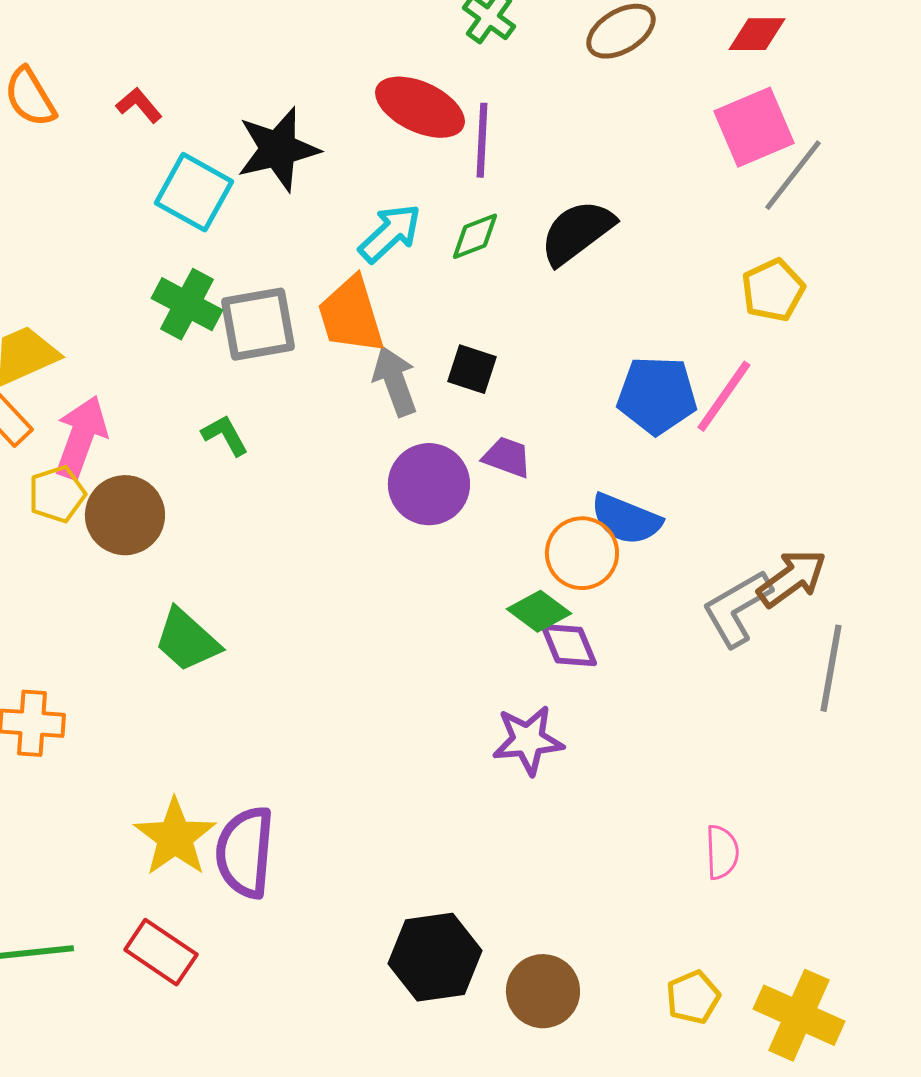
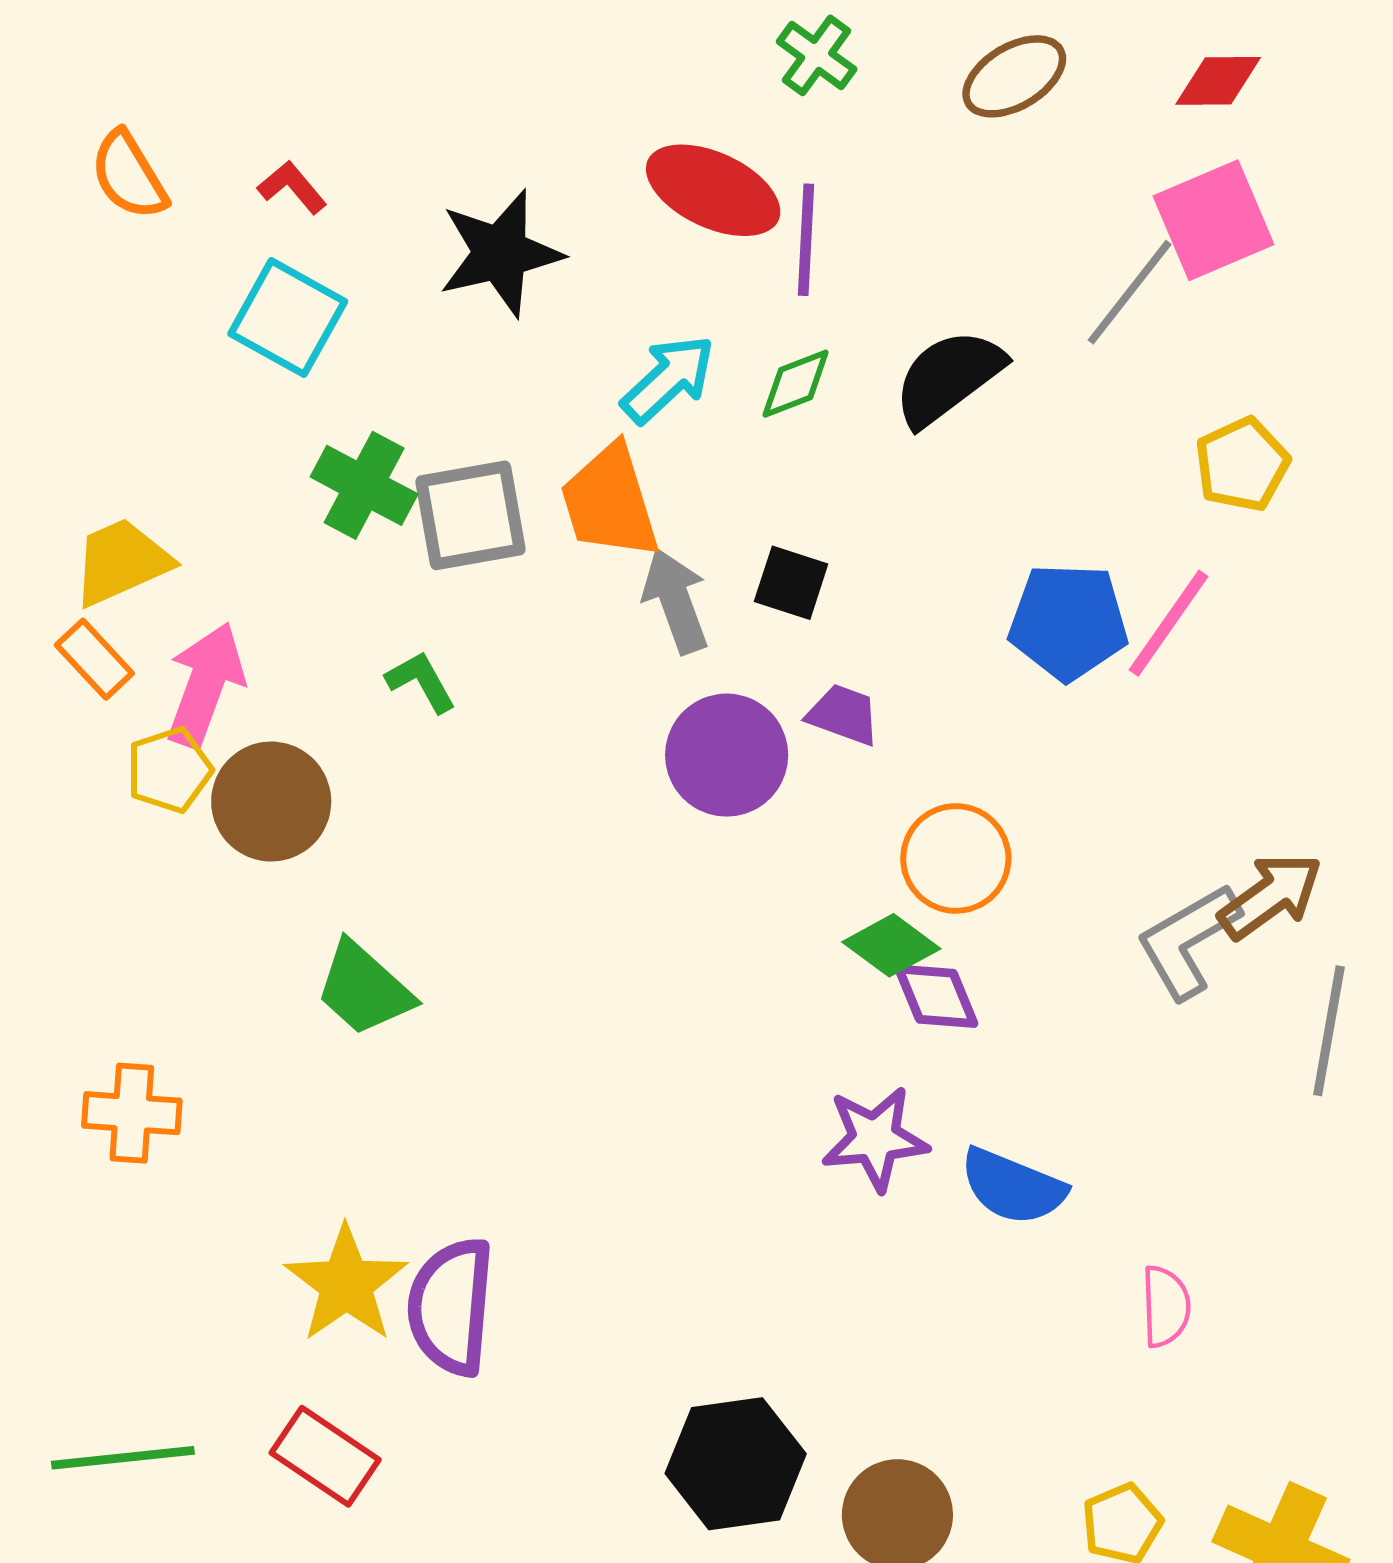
gray line: (793, 175) -> (1130, 292), moved
cyan square: (194, 192) -> (288, 318), moved
blue semicircle: (626, 519) -> (1013, 1187), moved

